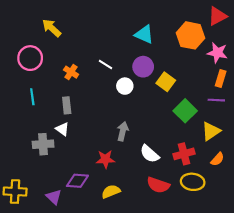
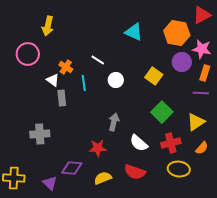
yellow arrow: (52, 28) -> (48, 26), turned -120
purple circle: (143, 67) -> (182, 62), moved
cyan line: (32, 97) -> (84, 83), moved
green square: (185, 111) -> (162, 112), moved
white triangle: (62, 129) -> (53, 80), moved
red semicircle: (158, 185) -> (135, 172), moved

